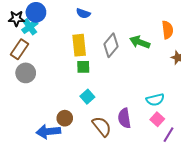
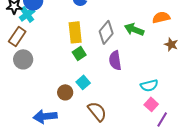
orange semicircle: (168, 30) -> (161, 17), turned -96
green square: (83, 67) -> (79, 53), turned -32
brown circle: (65, 118) -> (65, 92), moved
purple semicircle: (124, 118) -> (115, 60), moved

